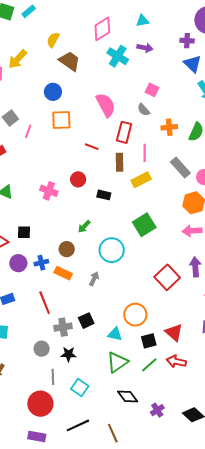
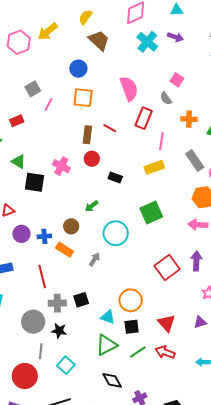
brown rectangle: (119, 162) -> (87, 135), moved
black square: (24, 232) -> (35, 182), moved, size x1.5
black square: (149, 341) -> (132, 327), moved
gray circle: (42, 349) -> (33, 322), size x1.5

